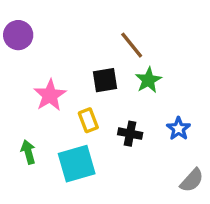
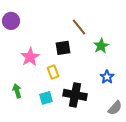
green star: (148, 80) -> (101, 46), moved
black cross: (130, 134) -> (75, 95), moved, size x1.6
cyan square: (77, 164) -> (46, 98), size x0.6

